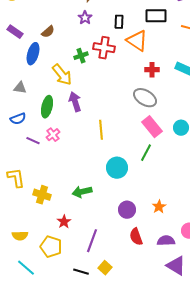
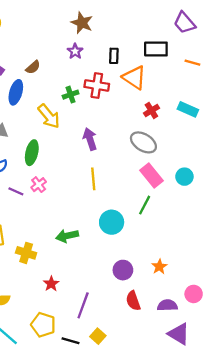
red cross: (152, 70) -> (151, 111), turned -32
purple arrow: (75, 102) -> (90, 139), moved
green arrow: (82, 192) -> (67, 236), moved
yellow pentagon: (51, 247) -> (43, 325), moved

